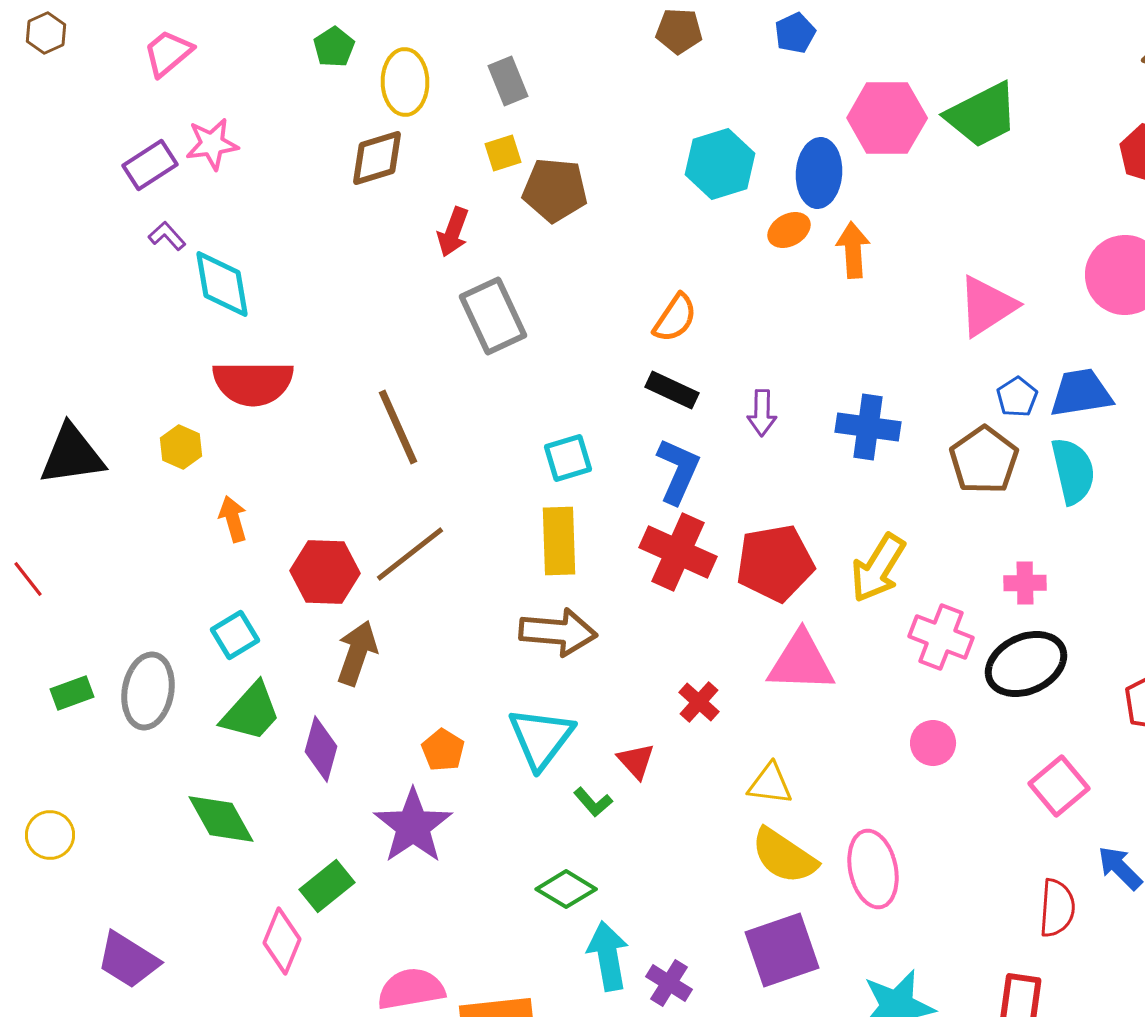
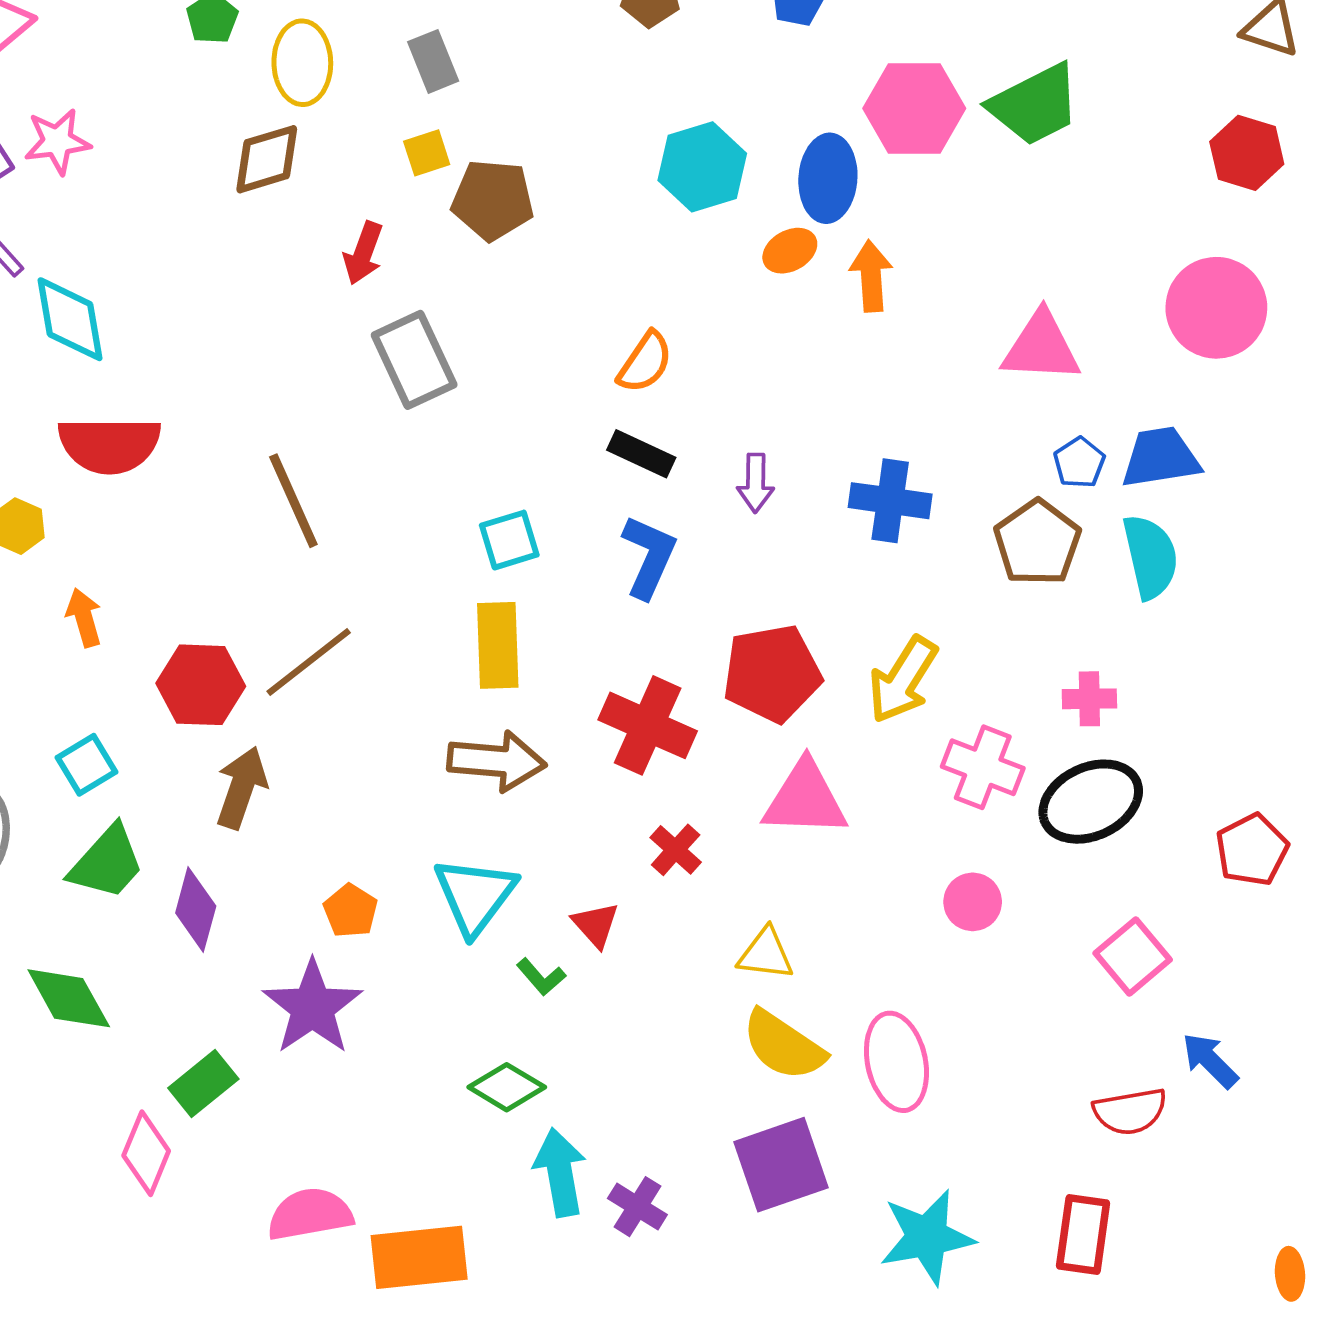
pink triangle: (987, 306) -> (1041, 347), turned 36
red cross: (678, 552) -> (648, 725), moved
red semicircle: (1057, 908) -> (1130, 1111), turned 76

